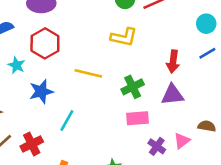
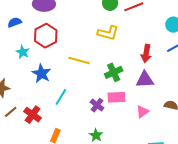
blue star: (41, 91) -> (41, 73), turned -30
pink triangle: (182, 141) -> (143, 112), moved
red cross: (32, 144) -> (33, 115), turned -30
purple cross: (157, 146) -> (97, 105), moved

